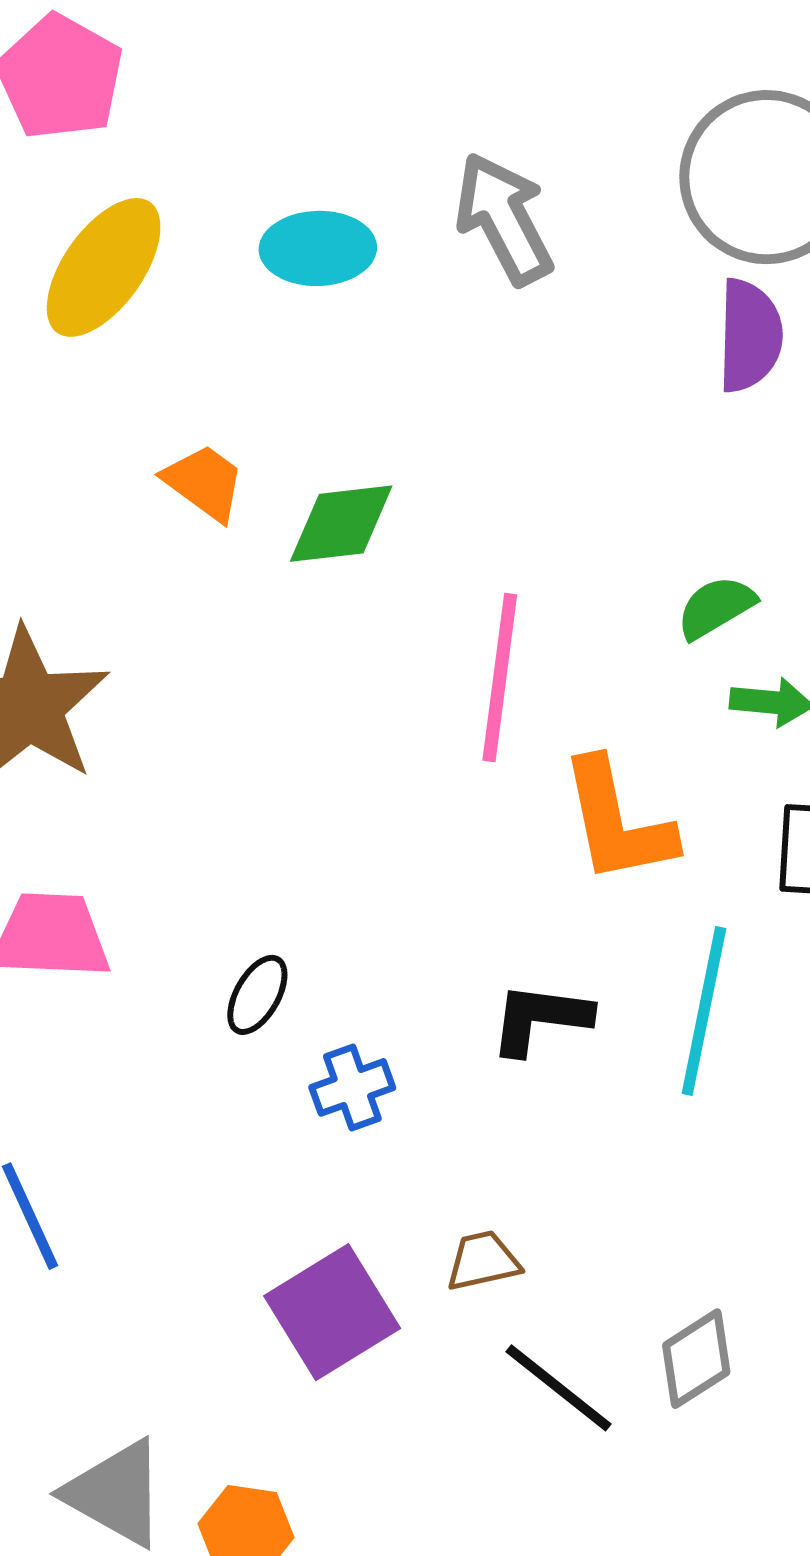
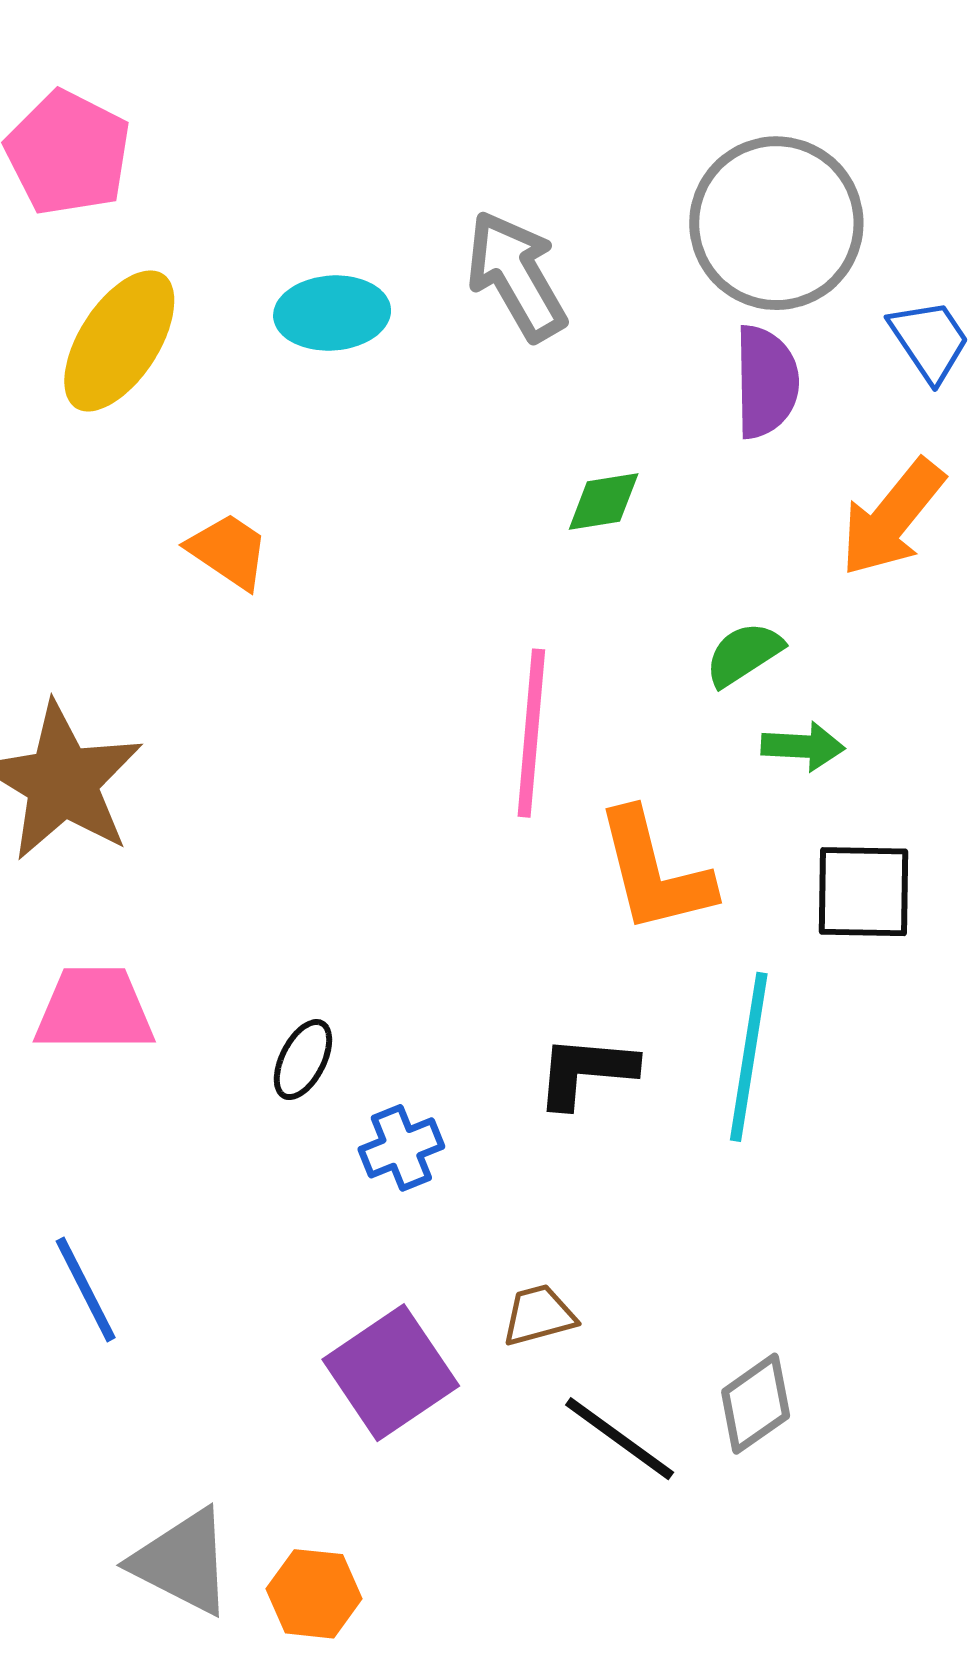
green diamond: (341, 524) -> (604, 502), moved, size x0.7

